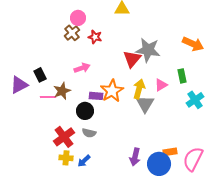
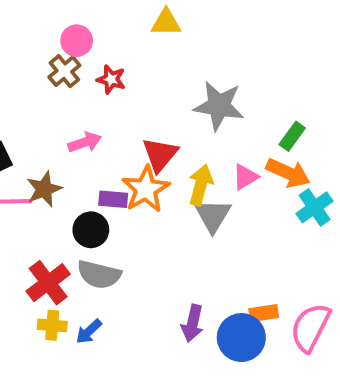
orange arrow: (193, 44) -> (288, 173), moved
red triangle: (132, 59) -> (160, 155), moved
green rectangle: (182, 76) -> (292, 136), moved, turned 48
gray semicircle: (89, 133) -> (99, 275), size x1.5

